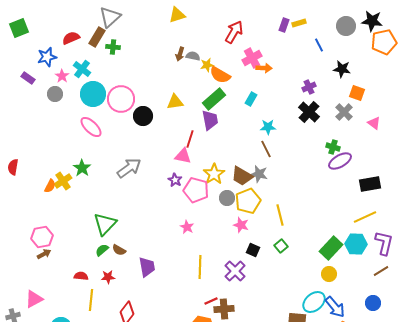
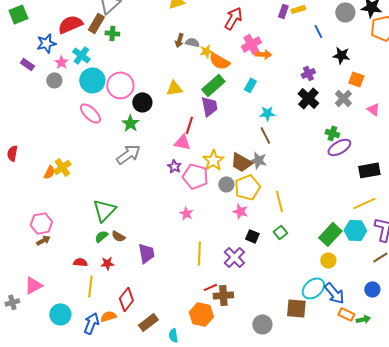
red semicircle: (71, 38) -> (70, 24), size x1.4
green star: (82, 168) -> (130, 123), moved

